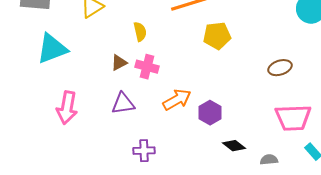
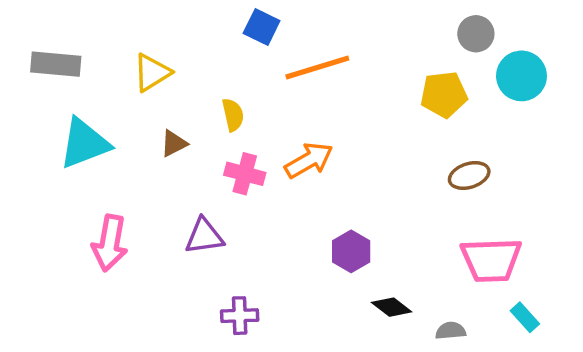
yellow pentagon: (217, 36) -> (444, 94), moved
brown triangle: (119, 63) -> (174, 143), moved
orange arrow: (177, 100) -> (309, 160), moved

